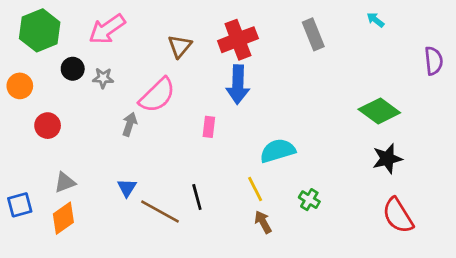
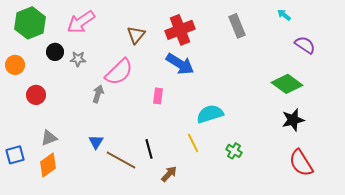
purple semicircle: (434, 61) -> (305, 45), moved, turned -50
blue arrow: (238, 85) -> (180, 64), turned -60
brown arrow: (263, 222) -> (169, 174), moved, turned 72

